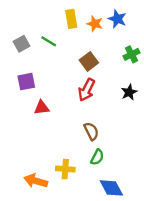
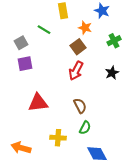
orange star: (95, 24) -> (85, 28), moved
gray square: (22, 44) -> (21, 43), moved
red triangle: (42, 108) -> (38, 103), moved, size x1.5
orange arrow: (36, 181) -> (21, 148), moved

